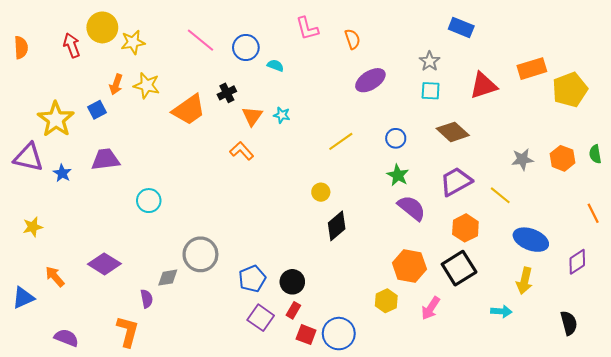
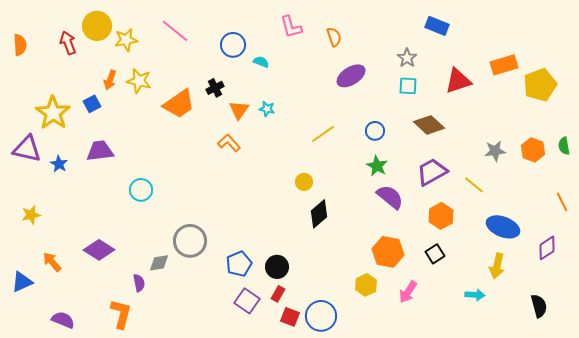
pink line: (200, 40) -> (175, 31), moved
black square: (459, 268) -> (435, 254), size x0.6

